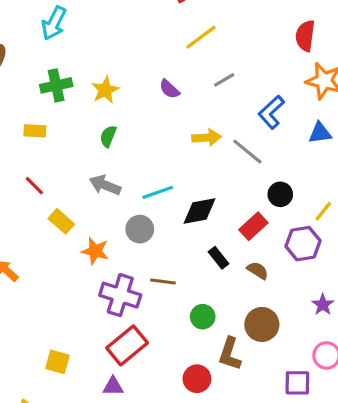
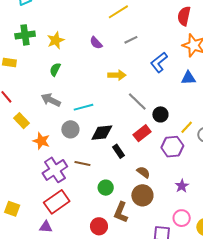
gray line: (247, 152) -> (137, 101), moved
black diamond: (199, 211) -> (102, 133), moved
brown semicircle: (258, 270) -> (143, 172), moved
purple cross: (120, 295) -> (55, 170), turned 35

